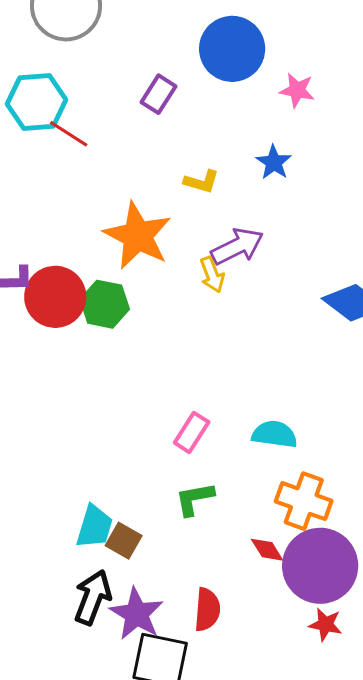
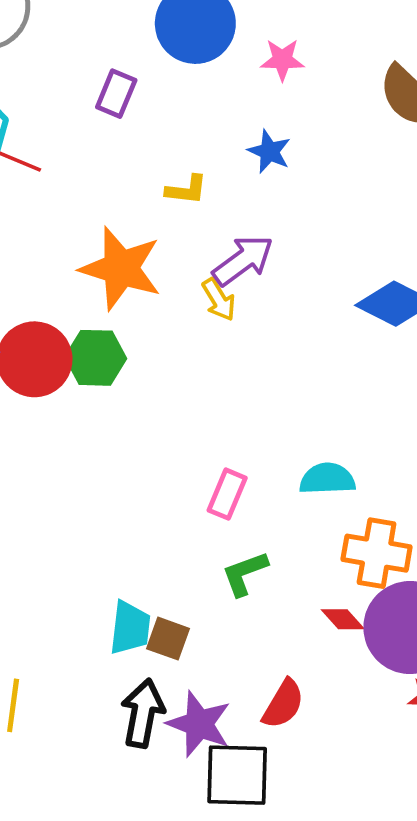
red semicircle: (207, 610) -> (283, 704), turned 36

